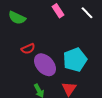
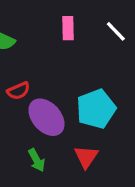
pink rectangle: (58, 11) -> (68, 28), turned 32

